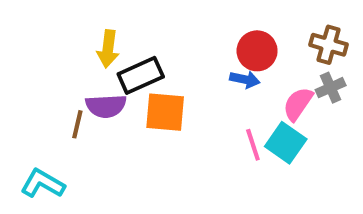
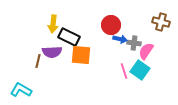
red circle: (257, 51) -> (111, 25), moved
black rectangle: (141, 75) -> (69, 37), turned 50
gray cross: (331, 88) -> (134, 43), moved, turned 32

